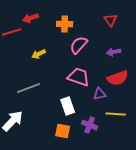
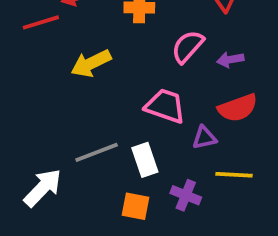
pink semicircle: (79, 45) -> (188, 47), moved
yellow arrow: (39, 54) -> (91, 63), size x1.5
gray line: (29, 88) -> (97, 152), moved

